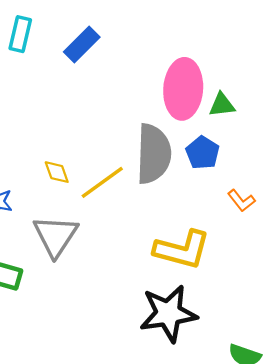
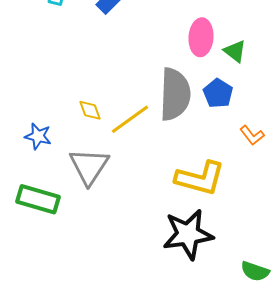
pink ellipse: (183, 89) -> (201, 37), size x0.7
green triangle: (222, 105) -> (235, 51), turned 45

